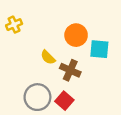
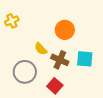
cyan square: (99, 49) -> (85, 59), moved
gray circle: (37, 97) -> (25, 72), moved

